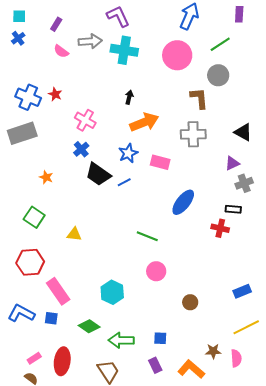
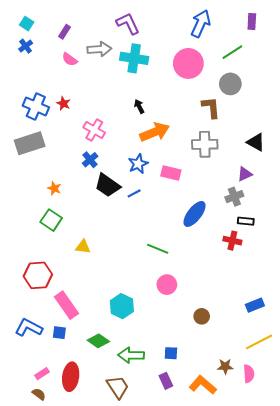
cyan square: (19, 16) -> (27, 24), turned 32
black arrow: (129, 97) -> (139, 106), turned -40
gray cross: (244, 183) -> (234, 197), moved
green square: (34, 217) -> (51, 220), moved

